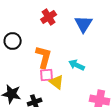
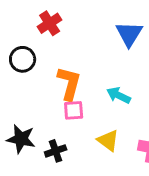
red cross: (49, 17) -> (50, 23), moved
yellow triangle: (57, 82) -> (108, 140), moved

